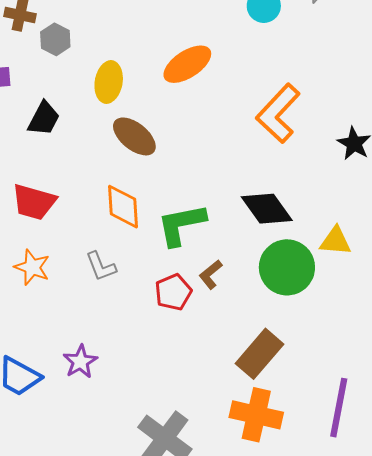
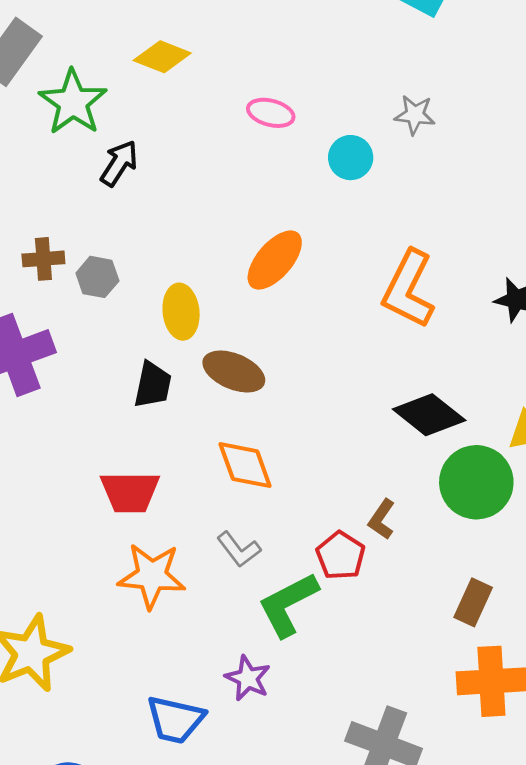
black trapezoid: (44, 119) -> (153, 385), moved
green L-shape: (181, 225) -> (288, 604), moved
orange star: (32, 267) -> (152, 576), size x1.4
brown rectangle: (260, 354) -> (473, 602), size x0.7

